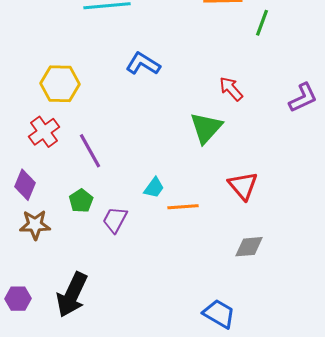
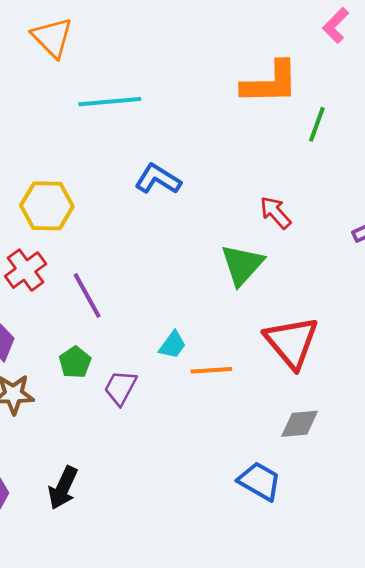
red triangle: (243, 186) -> (292, 342), size x1.4
black arrow: (72, 295) -> (63, 488), size x0.7
blue trapezoid: (219, 314) -> (259, 481), moved

